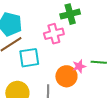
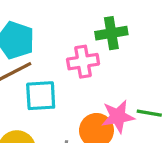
pink star: (79, 66) -> (118, 117), size x1.5

